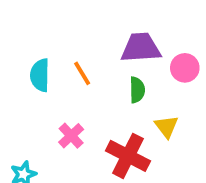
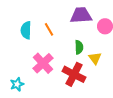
green semicircle: (137, 90) -> (79, 47), moved
pink cross: (71, 136) -> (43, 63), size x1.5

